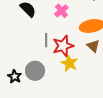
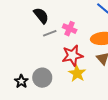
pink cross: (61, 11) -> (70, 29), moved, turned -32
gray line: (46, 40) -> (50, 33), moved, turned 64

